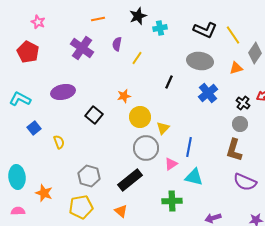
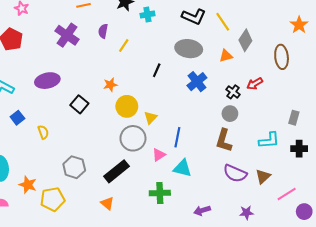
yellow pentagon: (81, 207) -> (53, 199), moved

